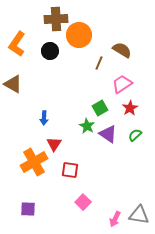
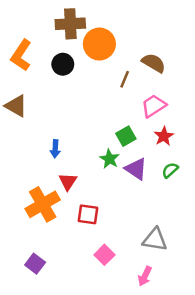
purple square: (28, 209) -> (35, 264), turned 35
gray triangle: (139, 215) -> (155, 240), moved

